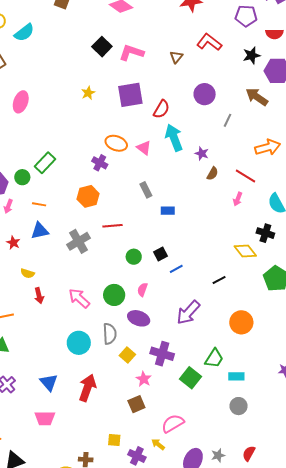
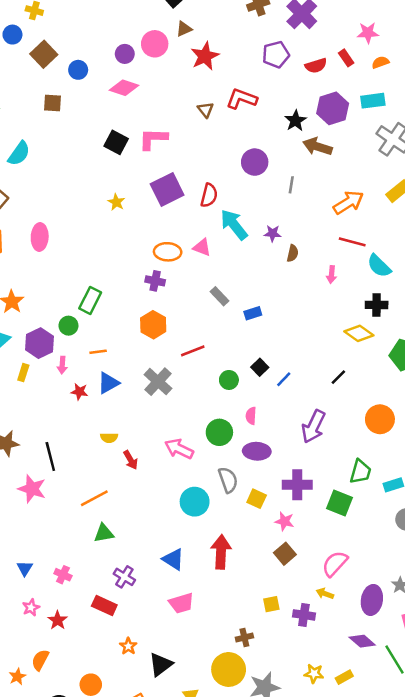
black star: (252, 55) -> (296, 121), moved
brown triangle: (176, 57) -> (206, 110), moved
red line: (246, 176) -> (352, 242), moved
red star: (13, 243) -> (79, 392), moved

